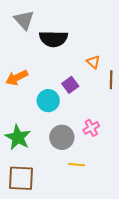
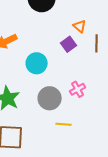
purple square: (70, 85) -> (69, 44), moved

